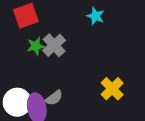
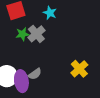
cyan star: (96, 16) -> (50, 13), moved

